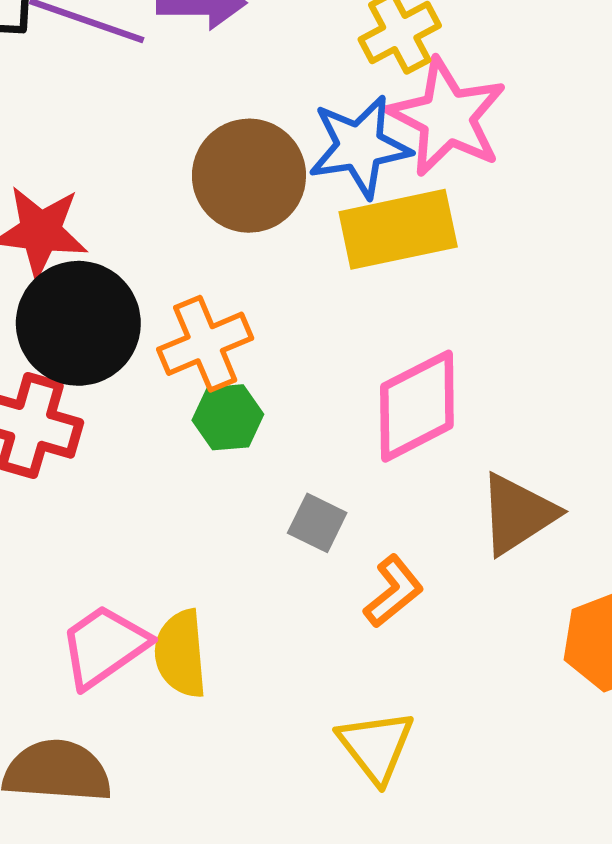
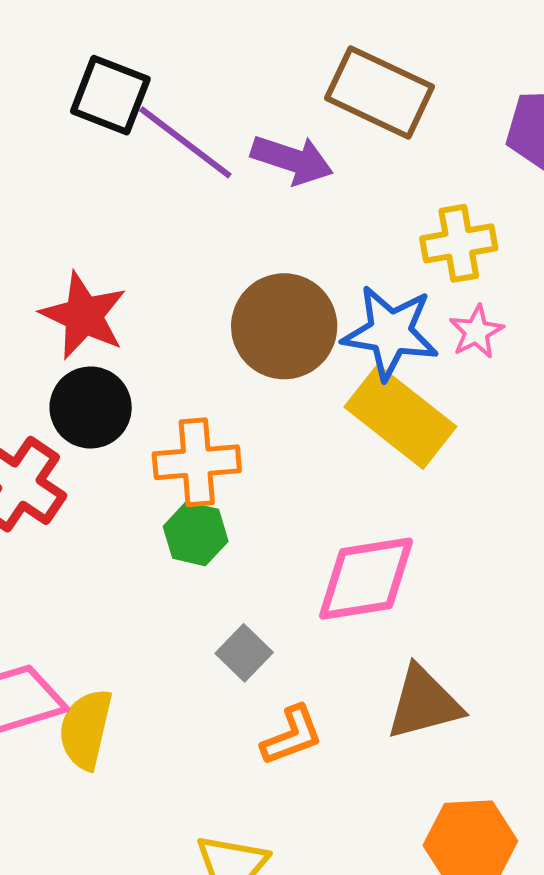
pink star: (447, 117) -> (476, 332), size x0.5
yellow rectangle: (398, 229) -> (400, 417), turned 32
black circle: (78, 323) -> (91, 407), size x0.7

